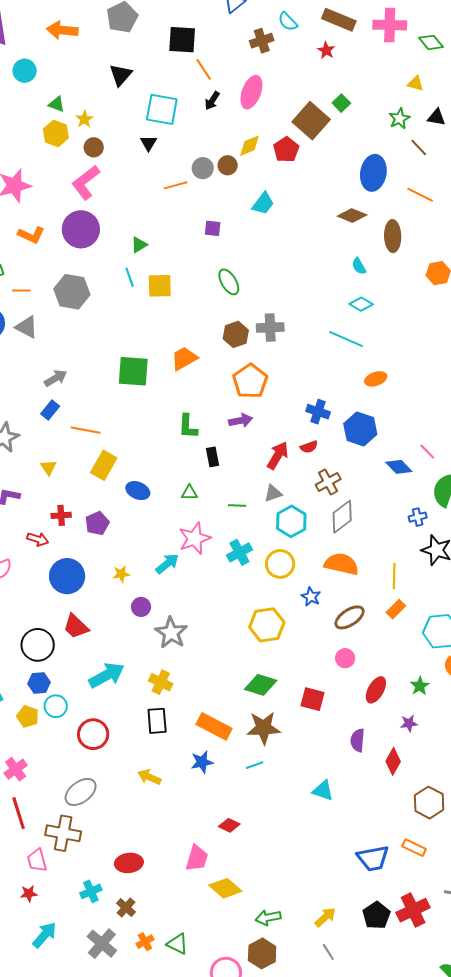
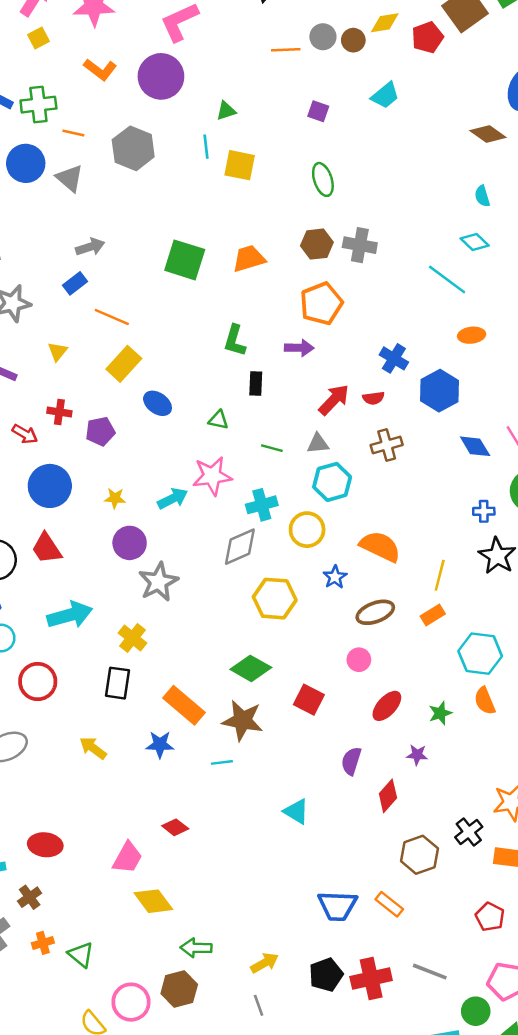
gray diamond: (342, 517) -> (240, 547), moved
purple circle: (141, 607) -> (130, 543), size x1.4

